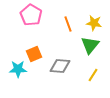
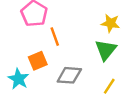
orange line: (68, 24) -> (55, 37), moved
cyan star: (18, 69) -> (18, 79), turned 30

